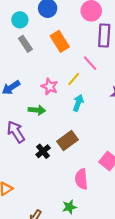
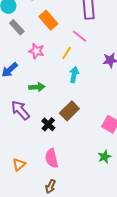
pink star: (50, 87) -> (36, 51), moved
pink semicircle: (81, 179) -> (52, 158), moved
green star: (69, 207) -> (105, 157), moved

